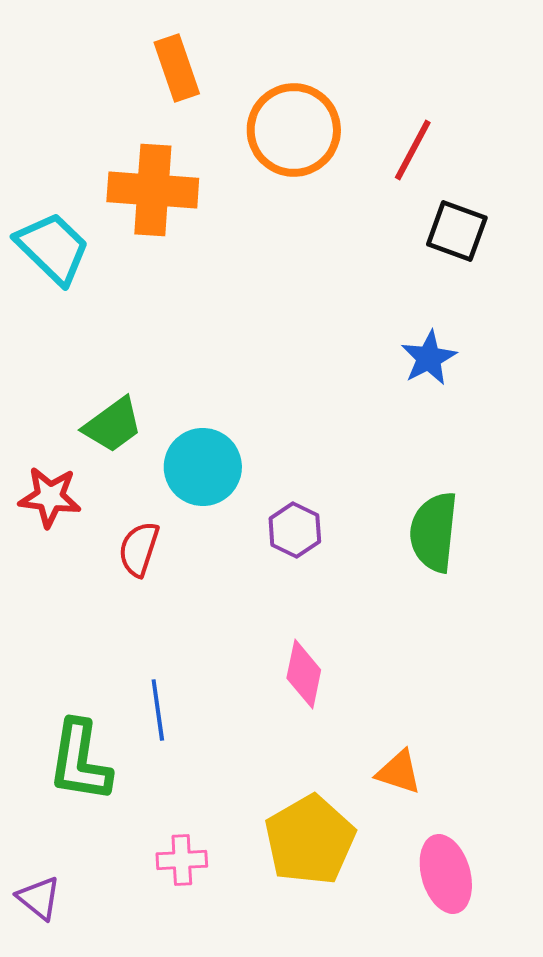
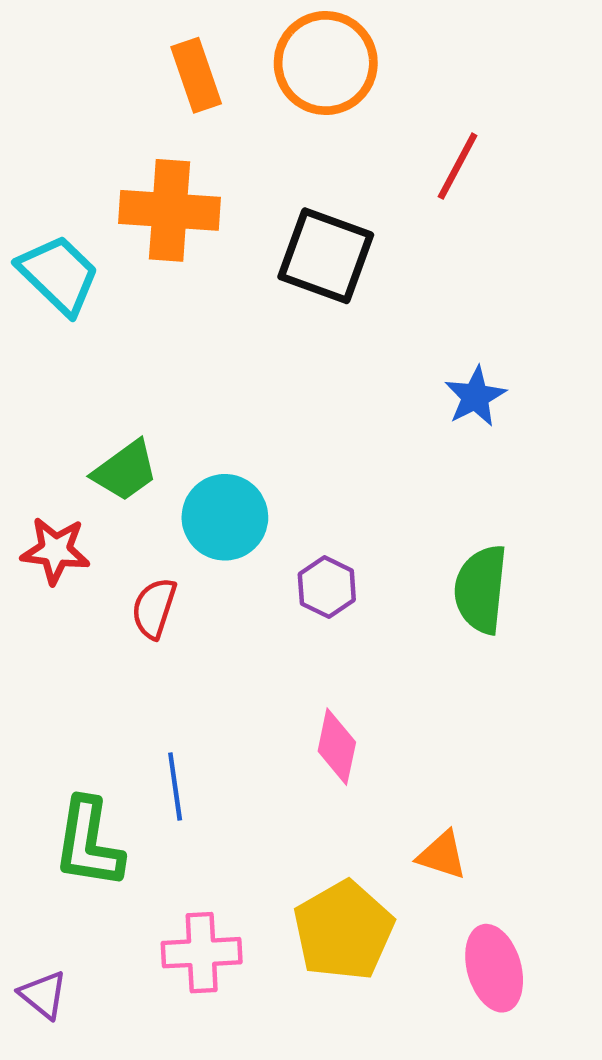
orange circle: (294, 130) -> (326, 63), moved
black square: (457, 231) -> (326, 256), moved, size x1.4
pink cross: (182, 860) -> (202, 953), size x1.4

